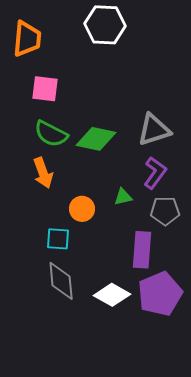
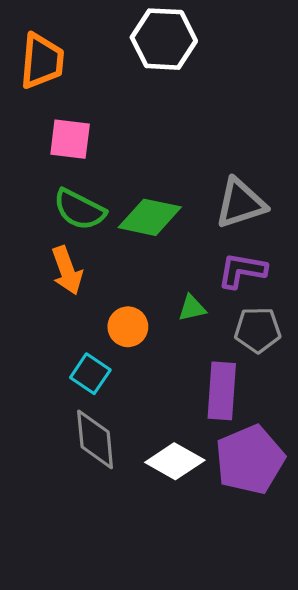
purple L-shape: (155, 173) -> (242, 270), turned -116
cyan square: (58, 239) -> (90, 374), turned 30

